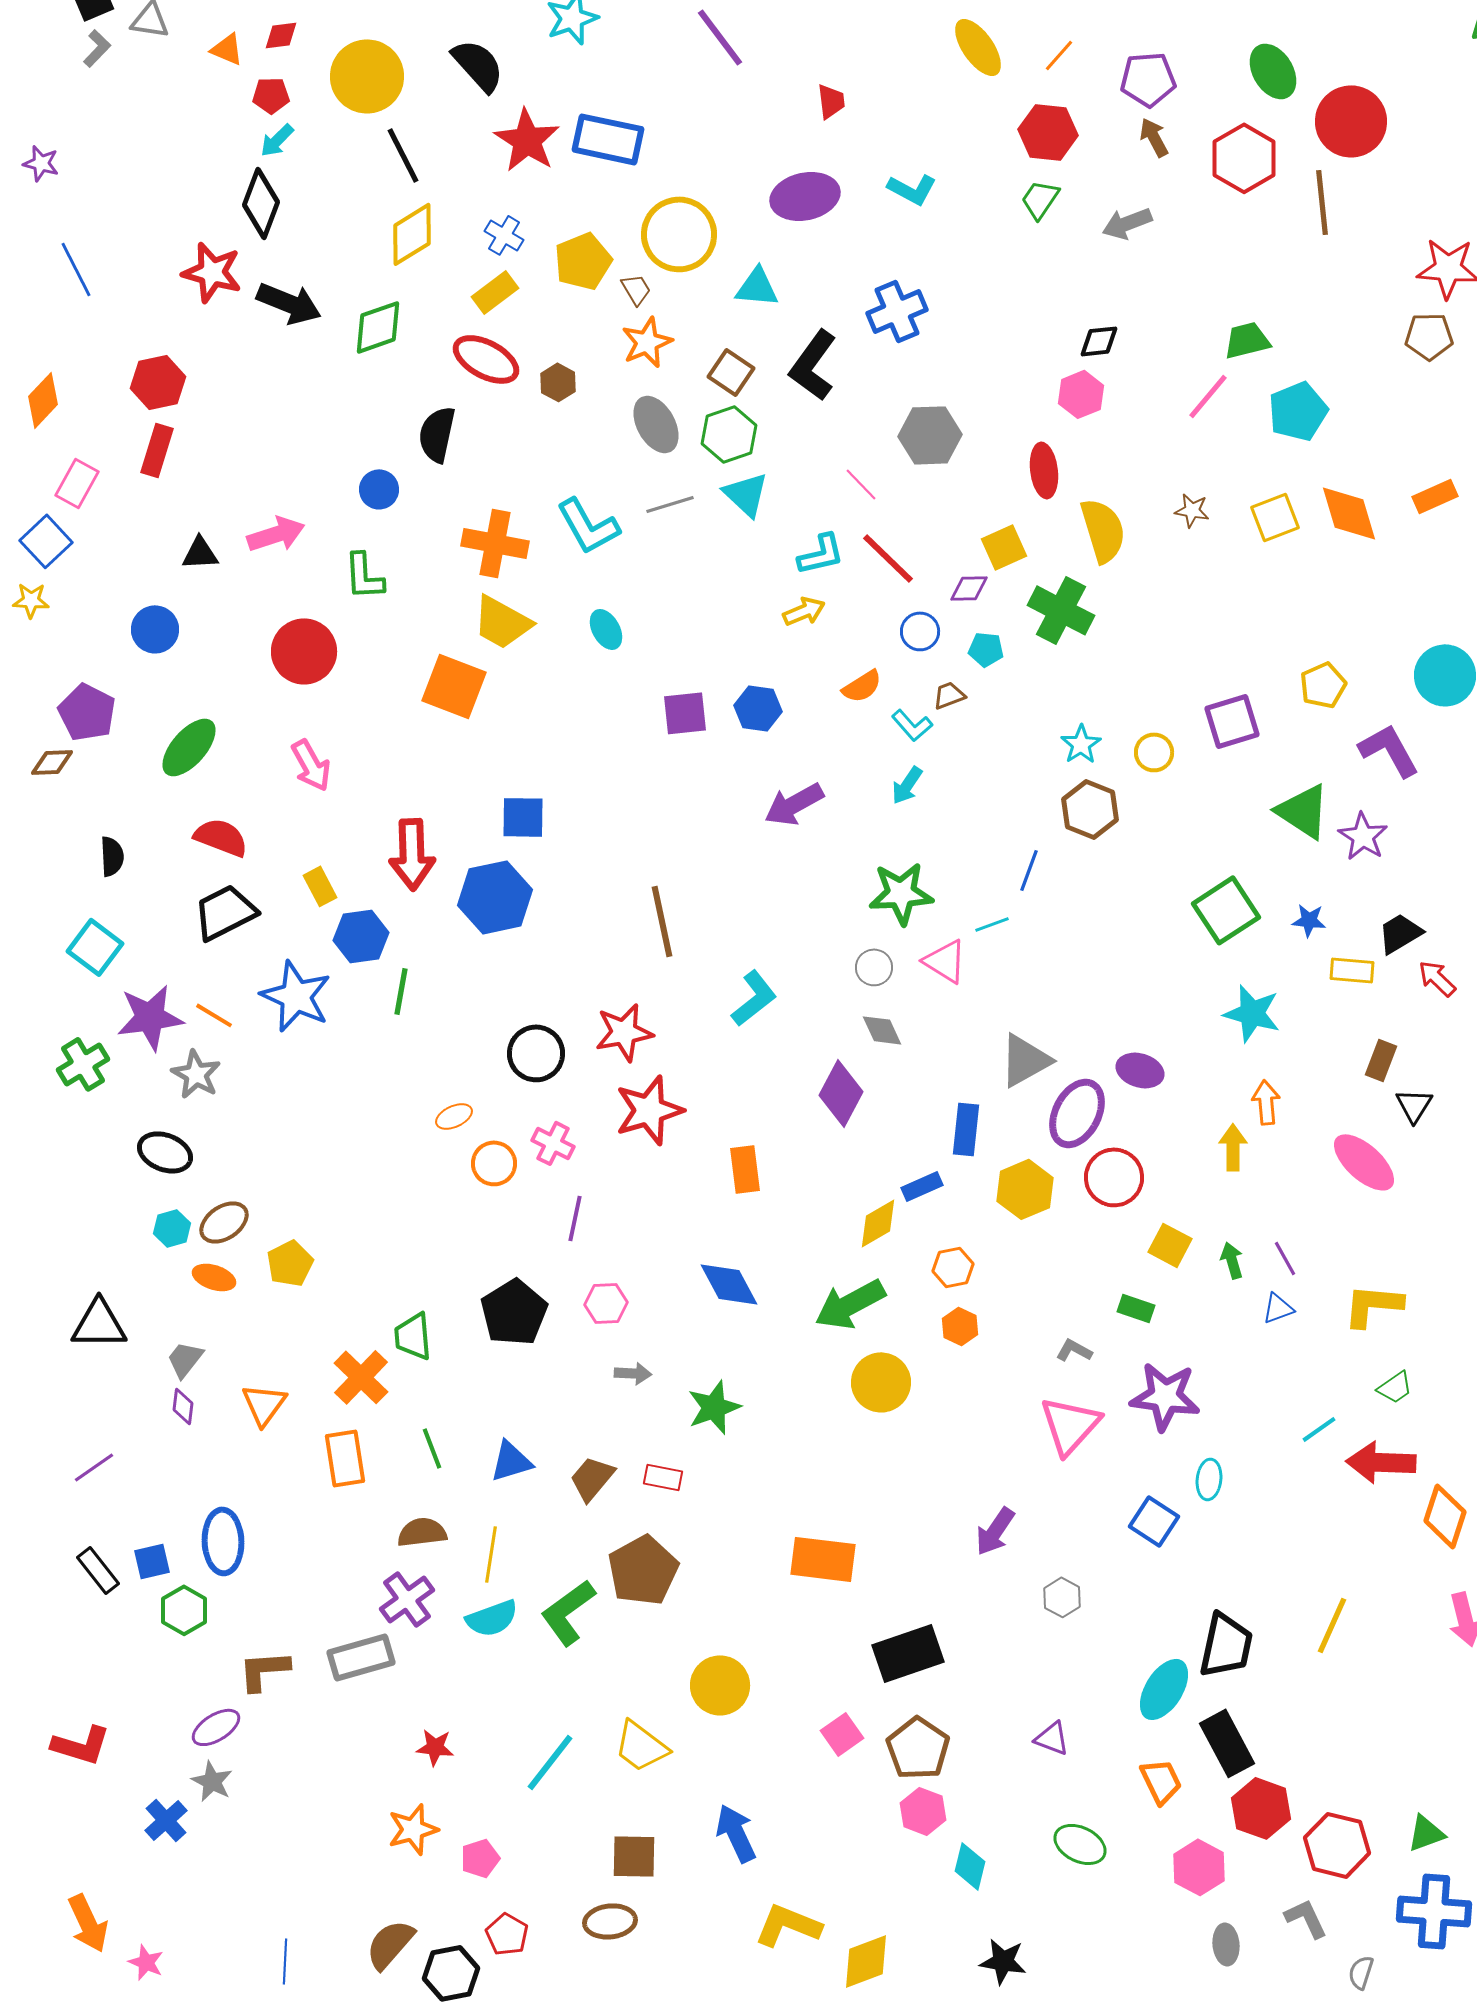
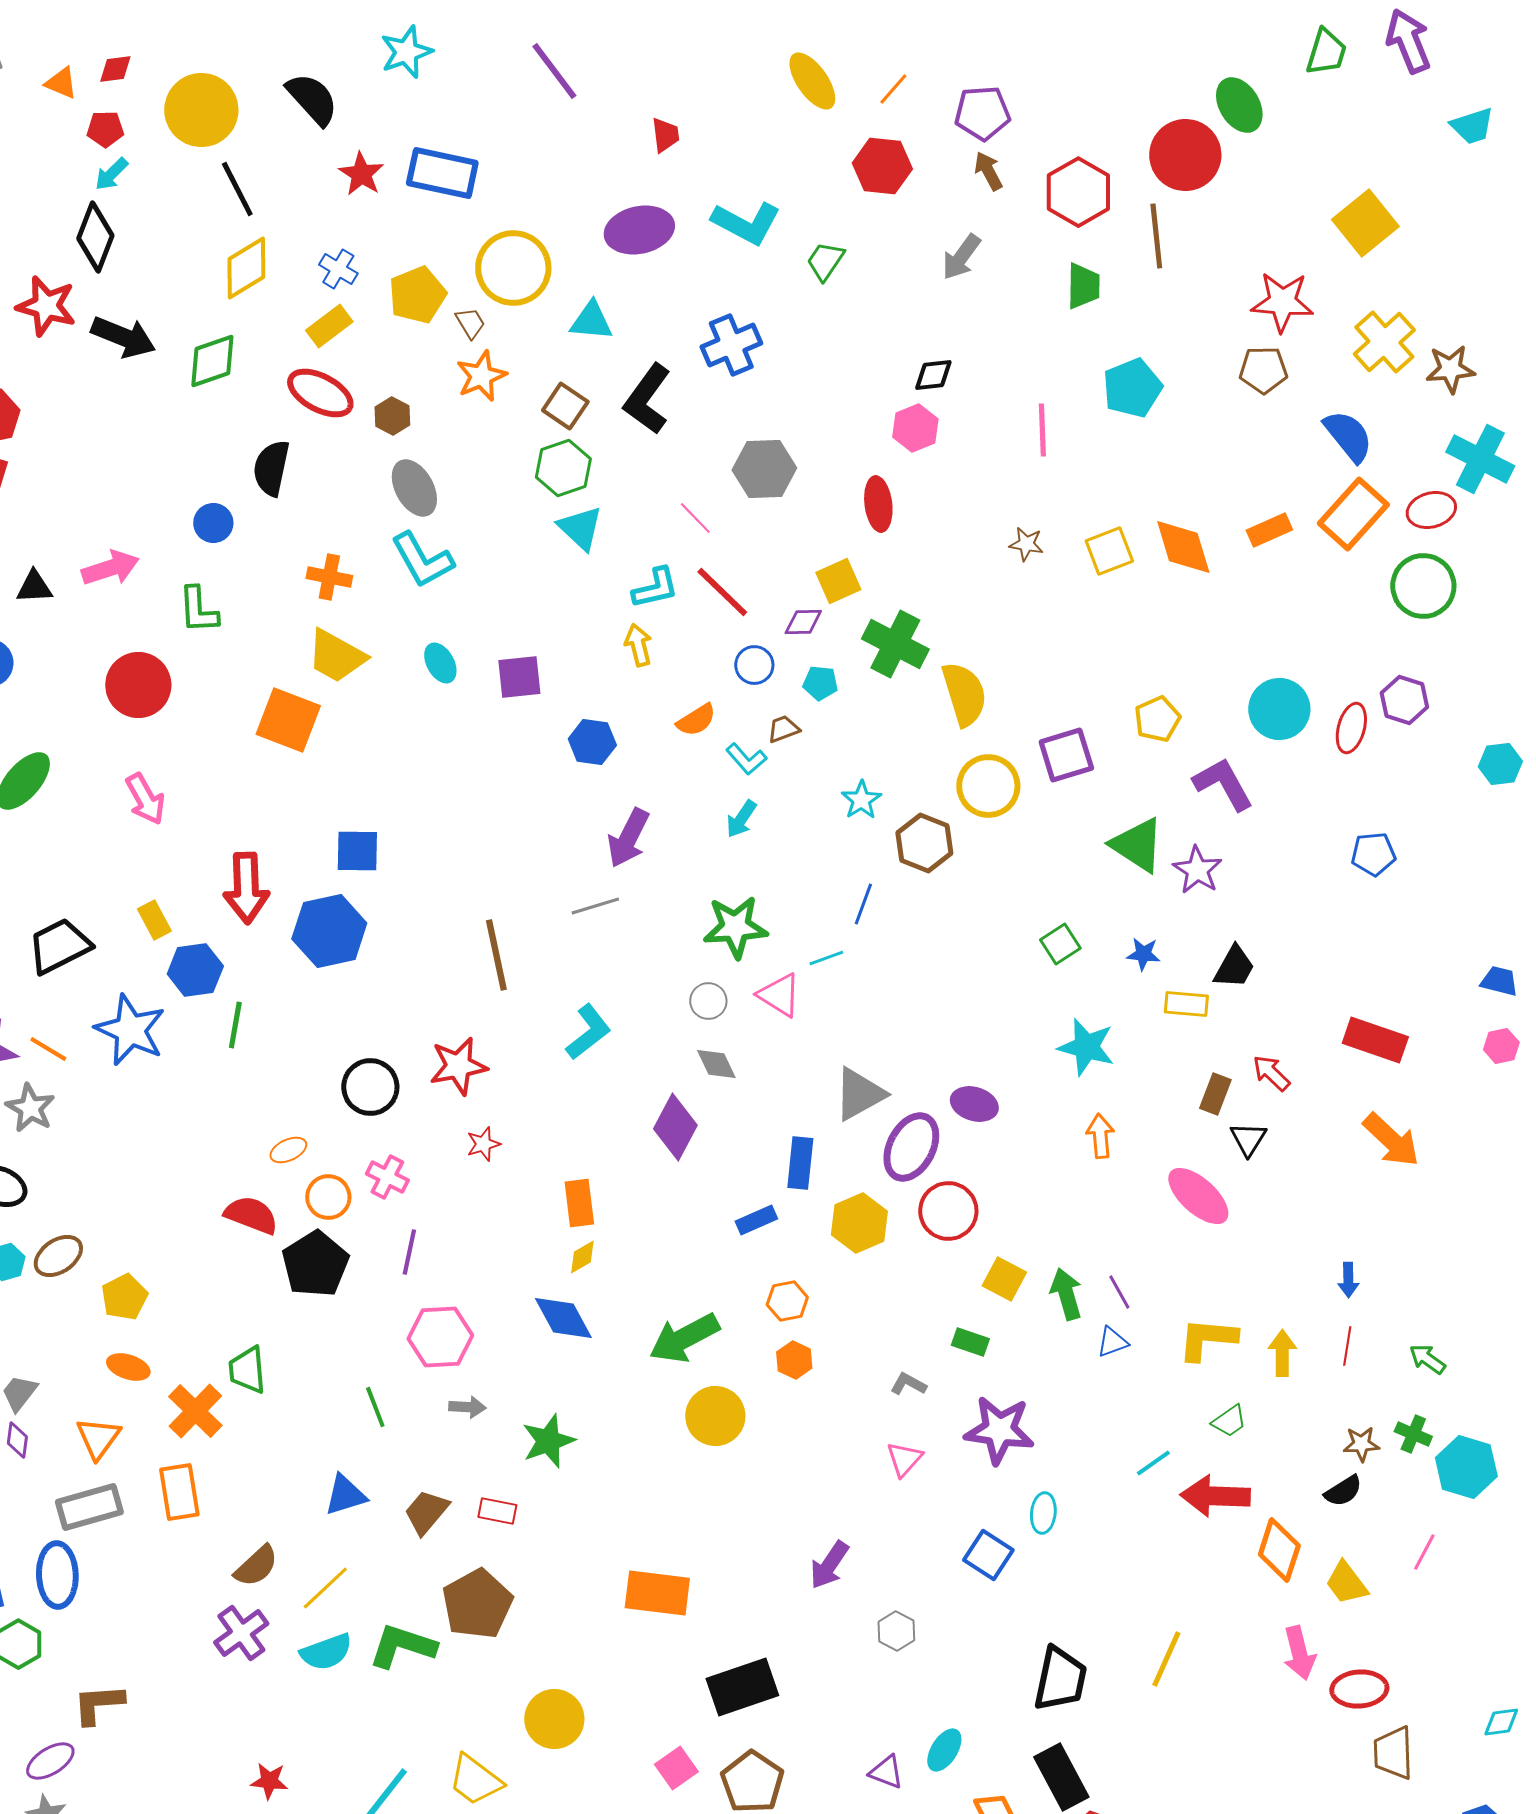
green ellipse: (1273, 71) -> (1239, 105), moved
red star: (527, 140) -> (361, 174), size x0.7
cyan L-shape: (912, 189) -> (746, 223), size x1.4
green trapezoid: (1040, 199) -> (825, 261), moved
gray arrow: (1127, 223) -> (961, 257), turned -33
green trapezoid: (1247, 340) -> (1083, 286), moved, turned 105
pink line: (1208, 396) -> (1042, 430), turned -42
cyan pentagon: (1298, 411) -> (1132, 388), moved
gray ellipse: (656, 424) -> (414, 488), moved
gray line: (670, 504) -> (595, 906), moved
yellow semicircle: (1103, 530) -> (964, 694), moved
orange cross: (495, 543) -> (329, 577), size x0.7
yellow arrow: (804, 611) -> (638, 645), turned -81
purple square: (685, 713) -> (519, 677), moved
cyan star: (1081, 744) -> (861, 800), moved
yellow circle: (1154, 752) -> (988, 786), size x1.6
purple arrow: (794, 804) -> (628, 838), turned -34
red semicircle: (221, 837) -> (251, 1215), moved
green square: (1226, 910) -> (1060, 944), size x0.6
black trapezoid: (1400, 933) -> (1234, 967), turned 150
red arrow: (1437, 978) -> (1271, 1073), moved
red star: (649, 1110) -> (483, 1144), size x0.5
yellow arrow: (1233, 1147) -> (1282, 1353), moved
yellow diamond: (878, 1223) -> (582, 1257), moved, size x0.7
green arrow: (1232, 1260) -> (1066, 1294), size x1.4
orange ellipse: (214, 1277) -> (128, 1367), moved
pink hexagon: (606, 1303) -> (440, 1337), size x1.5
black pentagon: (514, 1312) -> (315, 1264), moved
pink triangle: (1070, 1425) -> (904, 1459), size x0.6
green line: (432, 1448) -> (375, 1407), moved
brown semicircle: (422, 1532) -> (256, 1566), turned 144
yellow line: (491, 1554) -> (325, 1588), turned 38
green L-shape: (568, 1612) -> (402, 1646), turned 54
gray rectangle: (361, 1657) -> (89, 1507), moved
cyan ellipse: (1164, 1689) -> (944, 1750), moved, size x0.7

